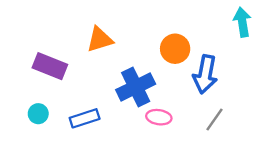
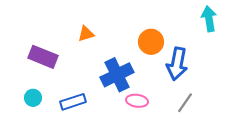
orange triangle: (100, 39) -> (86, 34), size x0.7

